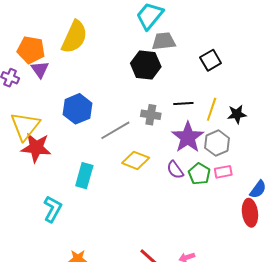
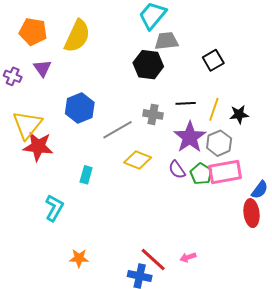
orange pentagon: (31, 50) -> (33, 32), moved
pink rectangle: (223, 172) -> (225, 172), size x1.8
cyan rectangle: (84, 176) -> (86, 175), size x0.7

